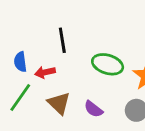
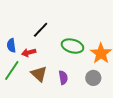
black line: (62, 40) -> (41, 30), turned 54
purple semicircle: (93, 109) -> (63, 78), turned -136

